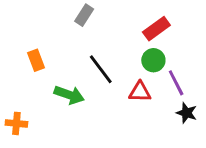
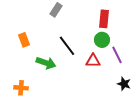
red rectangle: (156, 29) -> (104, 19), turned -48
black star: (187, 113) -> (124, 84), moved
orange cross: (16, 123) -> (21, 88), moved

